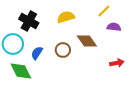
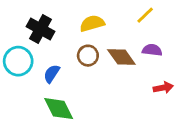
purple semicircle: (114, 27) -> (152, 50), moved
brown circle: (63, 50) -> (88, 56), moved
green diamond: (21, 71) -> (59, 109), moved

